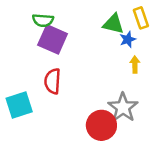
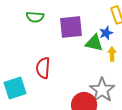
green triangle: (113, 24) -> (94, 43), moved
purple square: (53, 39) -> (71, 27), moved, turned -30

